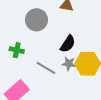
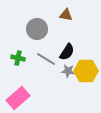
gray line: (46, 68) -> (46, 59), moved

